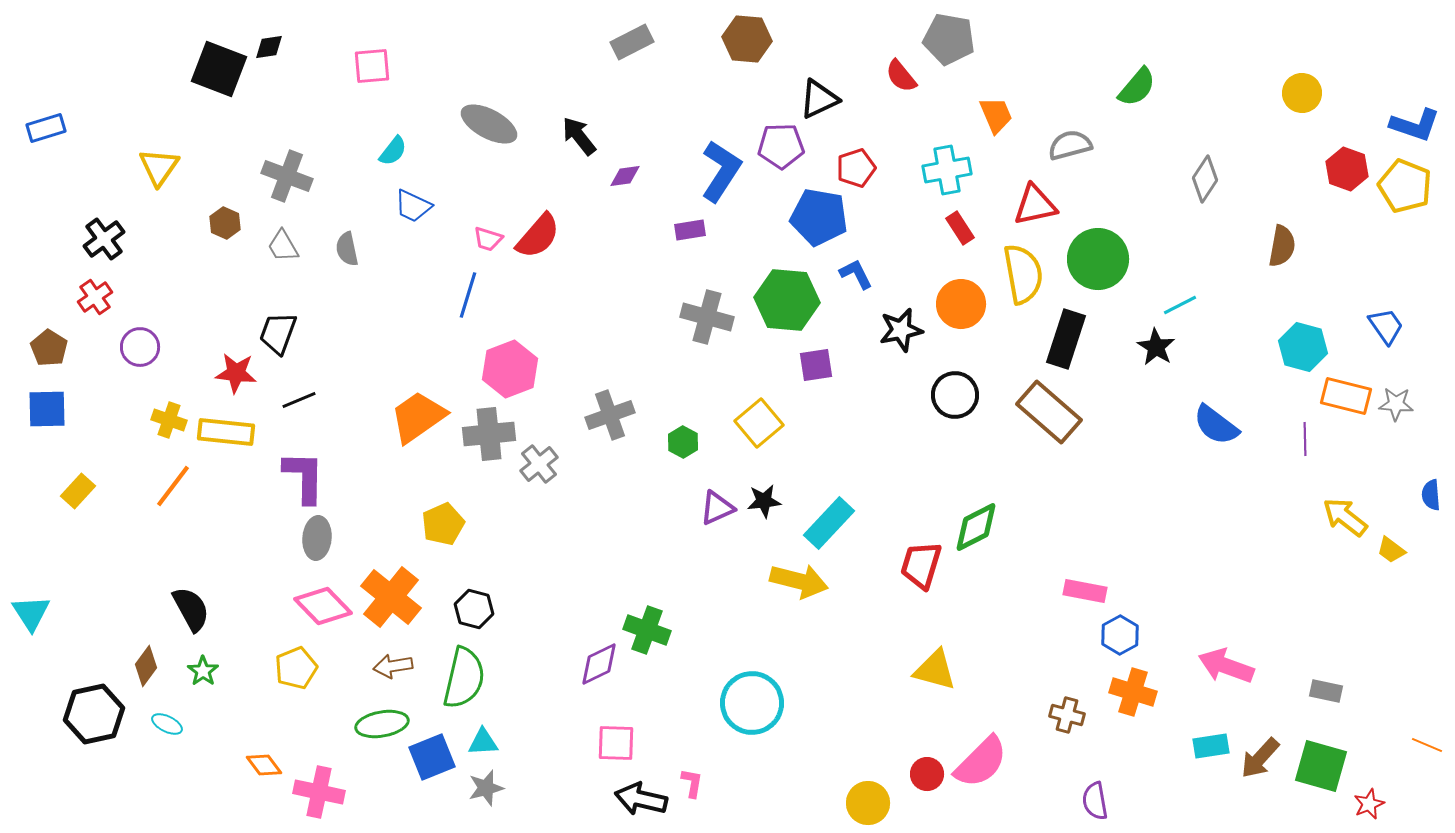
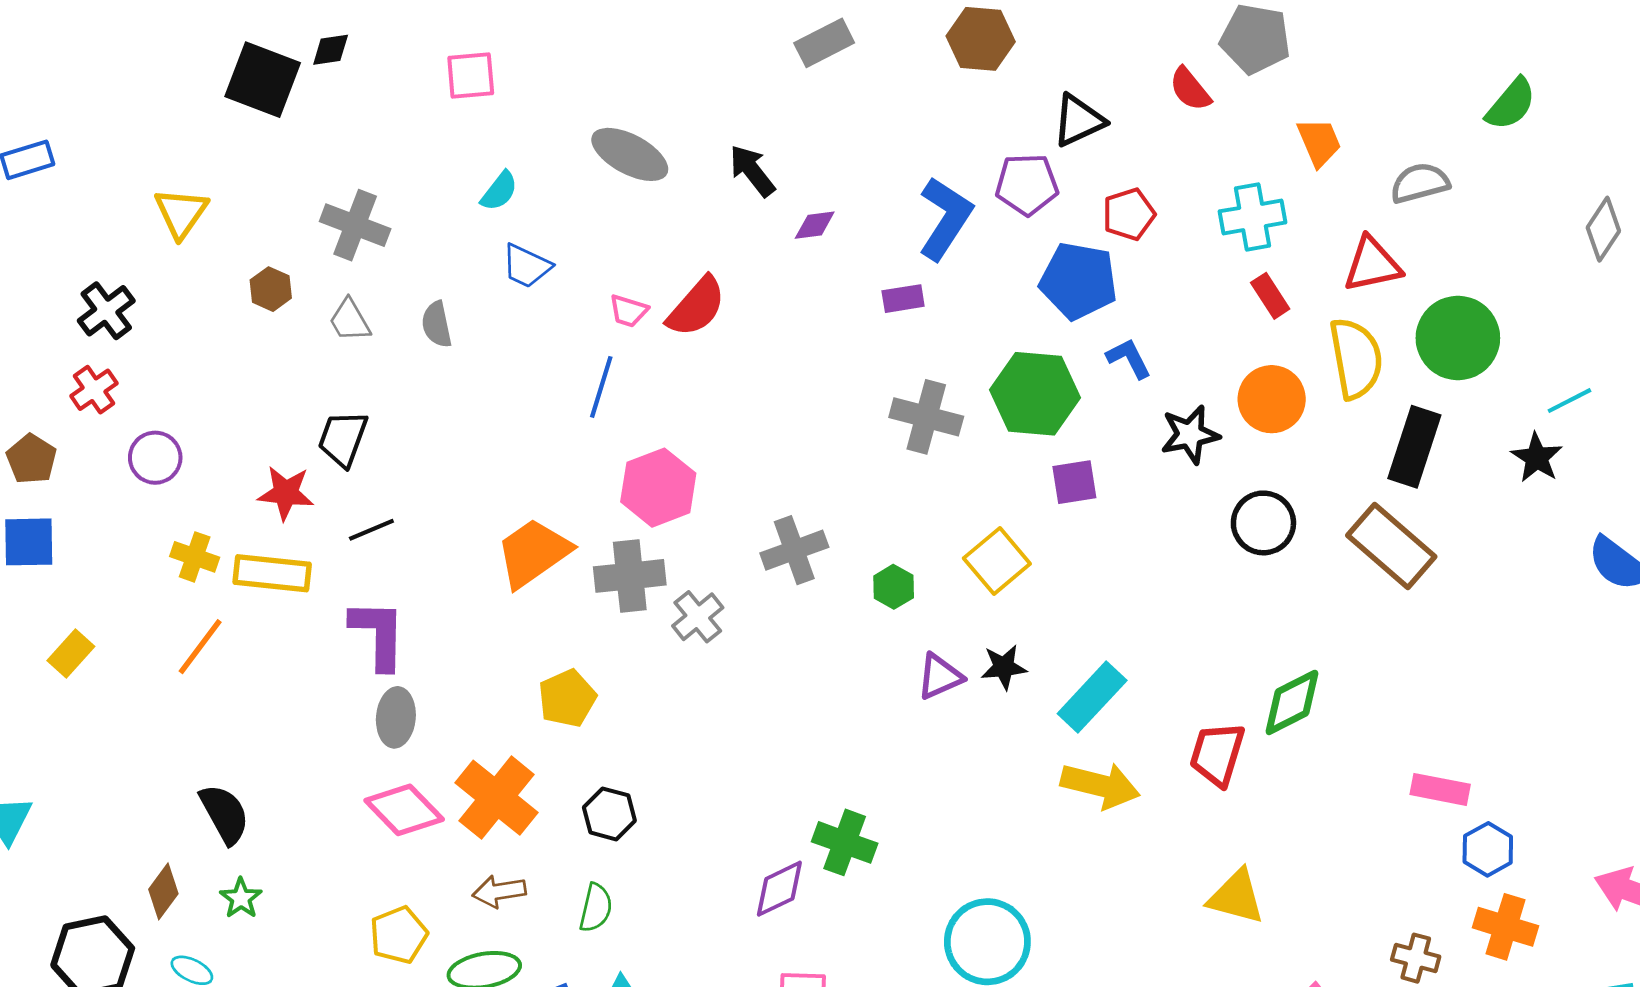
yellow arrow: (799, 581) -> (1100, 785), moved
yellow pentagon: (296, 668) -> (399, 935), moved
green semicircle: (464, 678) -> (596, 908), size x0.6

